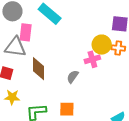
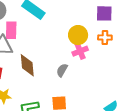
yellow circle: (102, 45) -> (78, 35), moved

